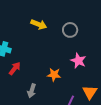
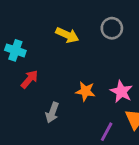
yellow arrow: (39, 24) -> (67, 35), moved
pink star: (78, 61) -> (121, 92), moved

